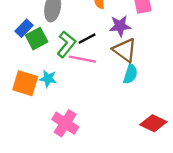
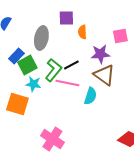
cyan semicircle: (130, 74) -> (90, 96), moved
cyan star: (48, 79) -> (33, 84), moved

